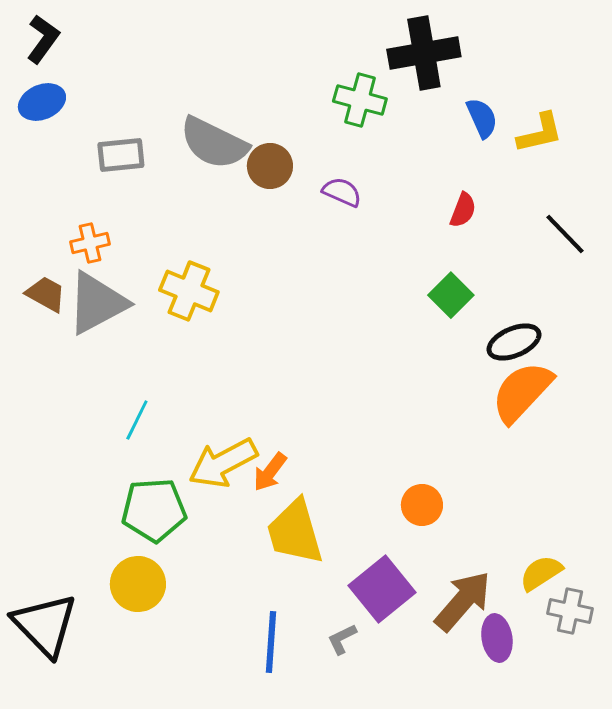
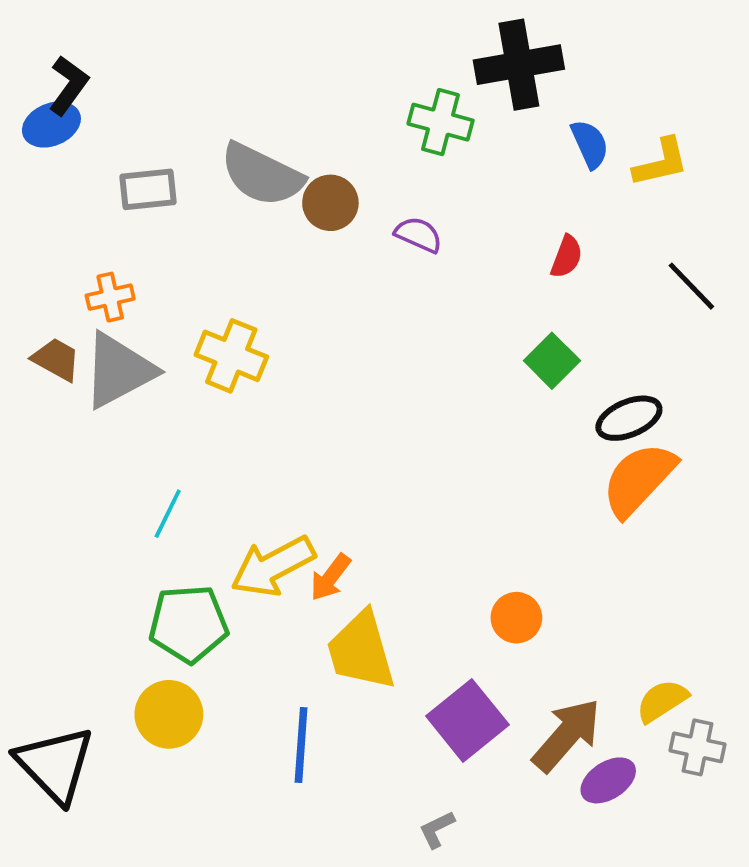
black L-shape: (43, 39) -> (69, 85), moved
purple ellipse: (497, 638) -> (608, 780), turned 66
gray L-shape: (342, 639) -> (437, 829), moved
blue line: (271, 642) -> (301, 745), moved

